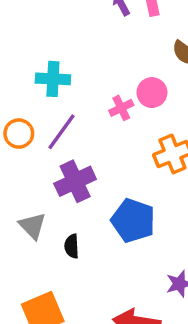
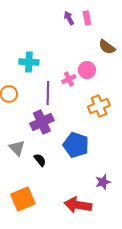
purple line: (61, 132) -> (48, 93), moved, turned -35
black semicircle: (72, 246) -> (40, 160), turned 144

